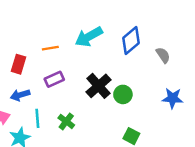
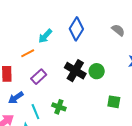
cyan arrow: (89, 37) -> (45, 36), moved, size x0.7
blue diamond: (131, 41) -> (76, 29), moved

